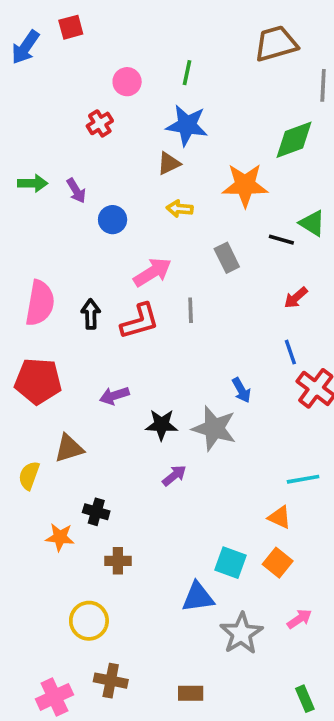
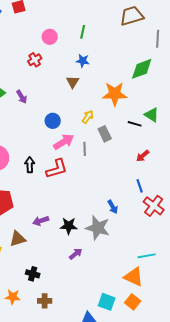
blue star: (187, 125) -> (83, 61), size x0.6
brown triangle: (169, 163) -> (73, 82), turned -32
yellow arrow: (180, 209) -> (88, 117), moved, turned 120
blue circle: (113, 220) -> (53, 121), moved
gray line: (191, 310) -> (85, 149), moved
purple arrow: (114, 396) -> (41, 221), moved
orange triangle: (279, 517) -> (134, 277), size x1.5
orange star: (60, 537) -> (13, 297), moved

